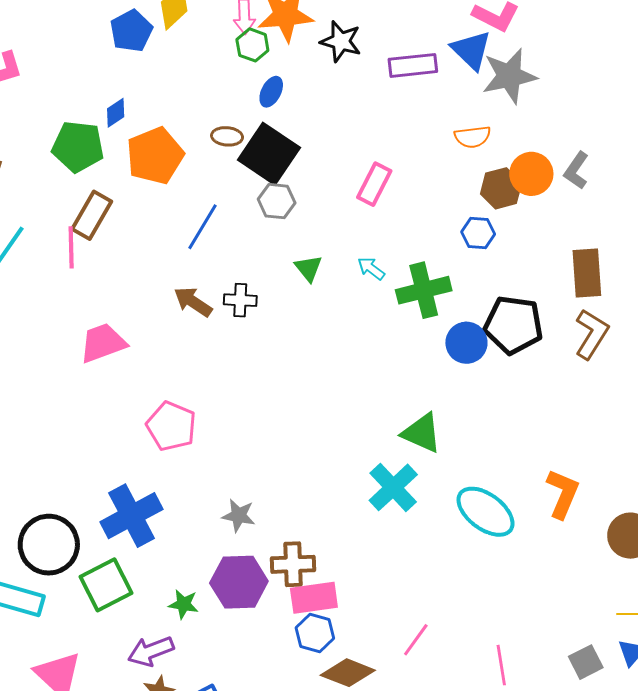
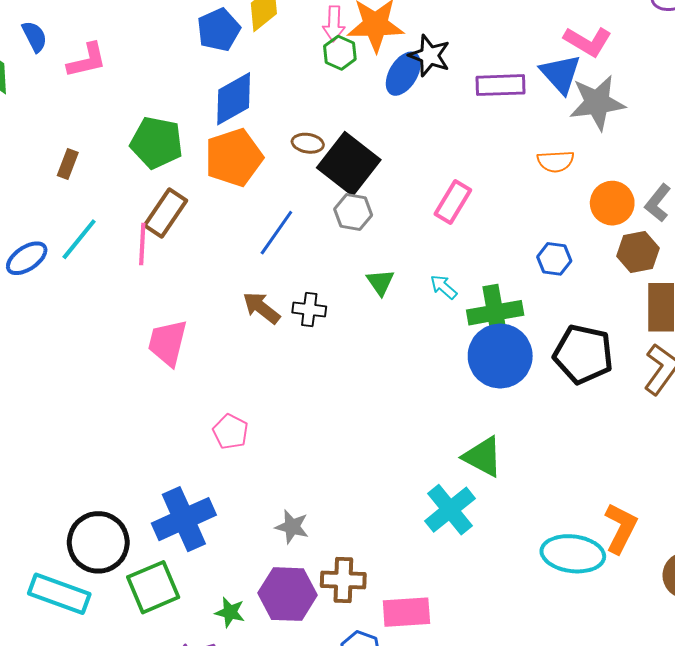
blue ellipse: (271, 92) -> (403, 74), moved, size x1.4
blue diamond: (116, 113) -> (234, 99), moved, size x1.8
brown hexagon: (501, 188) -> (638, 252), moved
pink trapezoid: (103, 343) -> (167, 343), turned -60
blue circle: (466, 343) -> (500, 356), moved, size x1.5
pink pentagon: (171, 426) -> (231, 432), size x0.7
cyan ellipse: (485, 512) -> (573, 554), moved, turned -34
pink rectangle: (314, 598) -> (406, 612), moved

